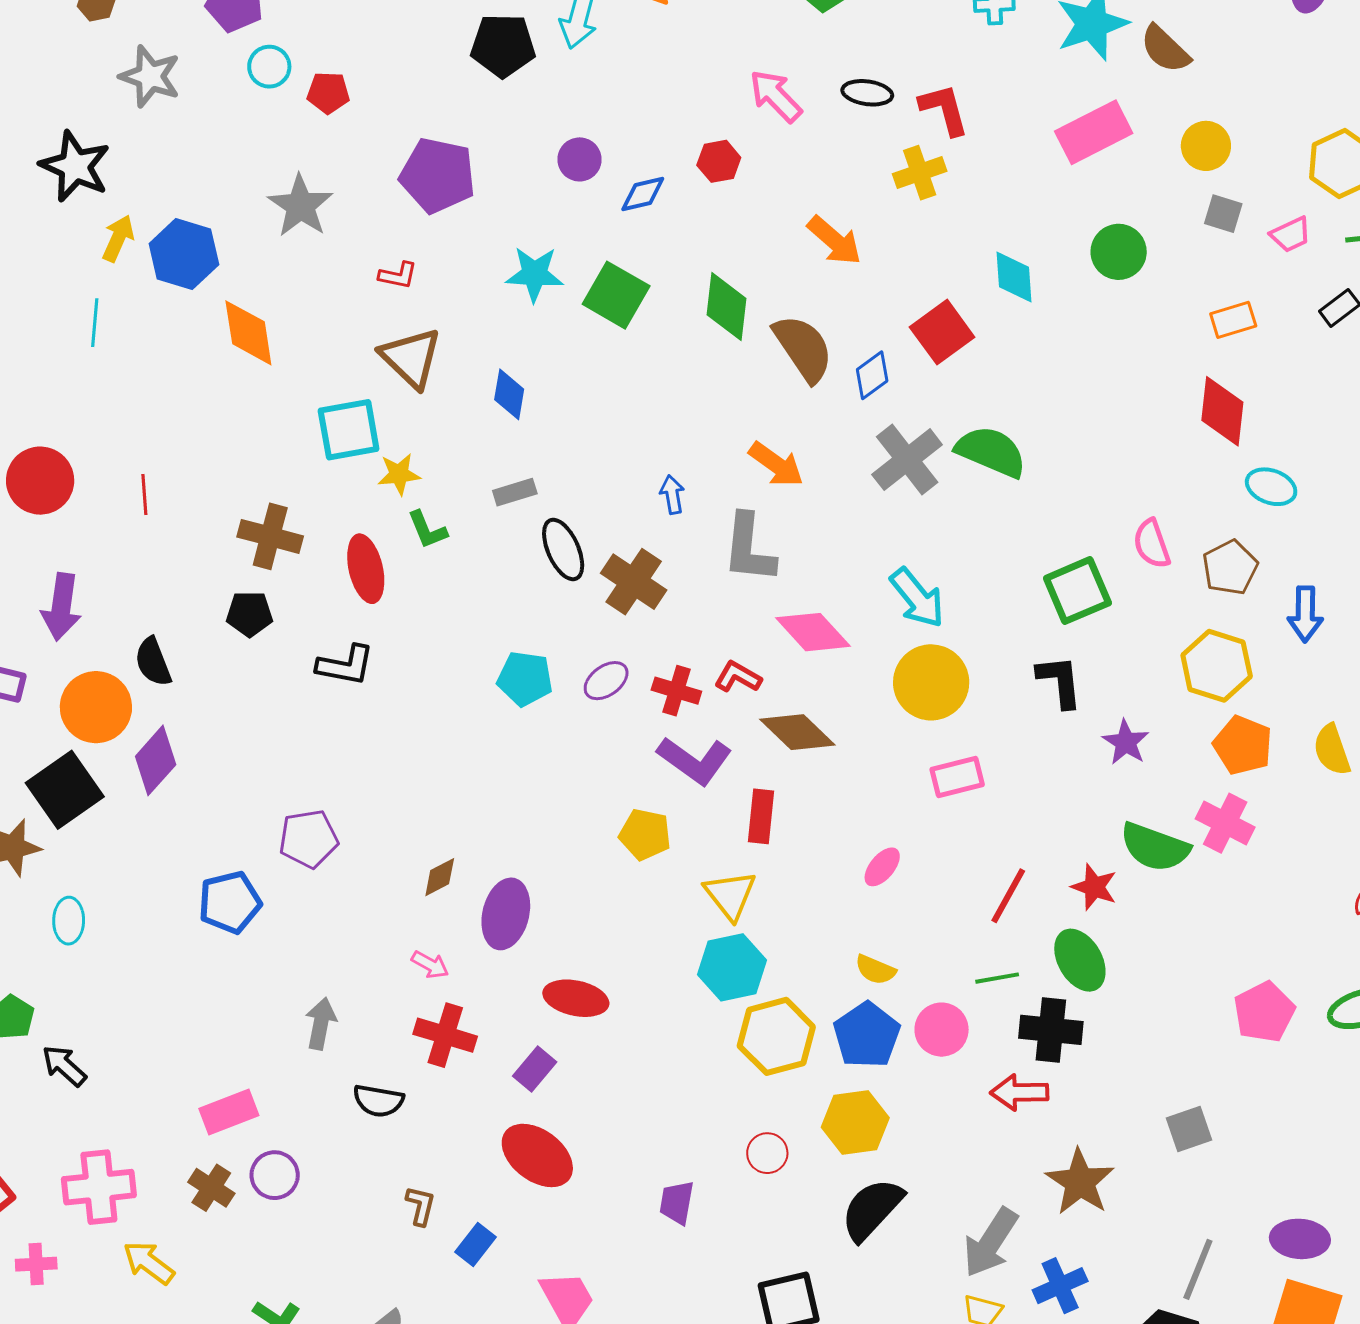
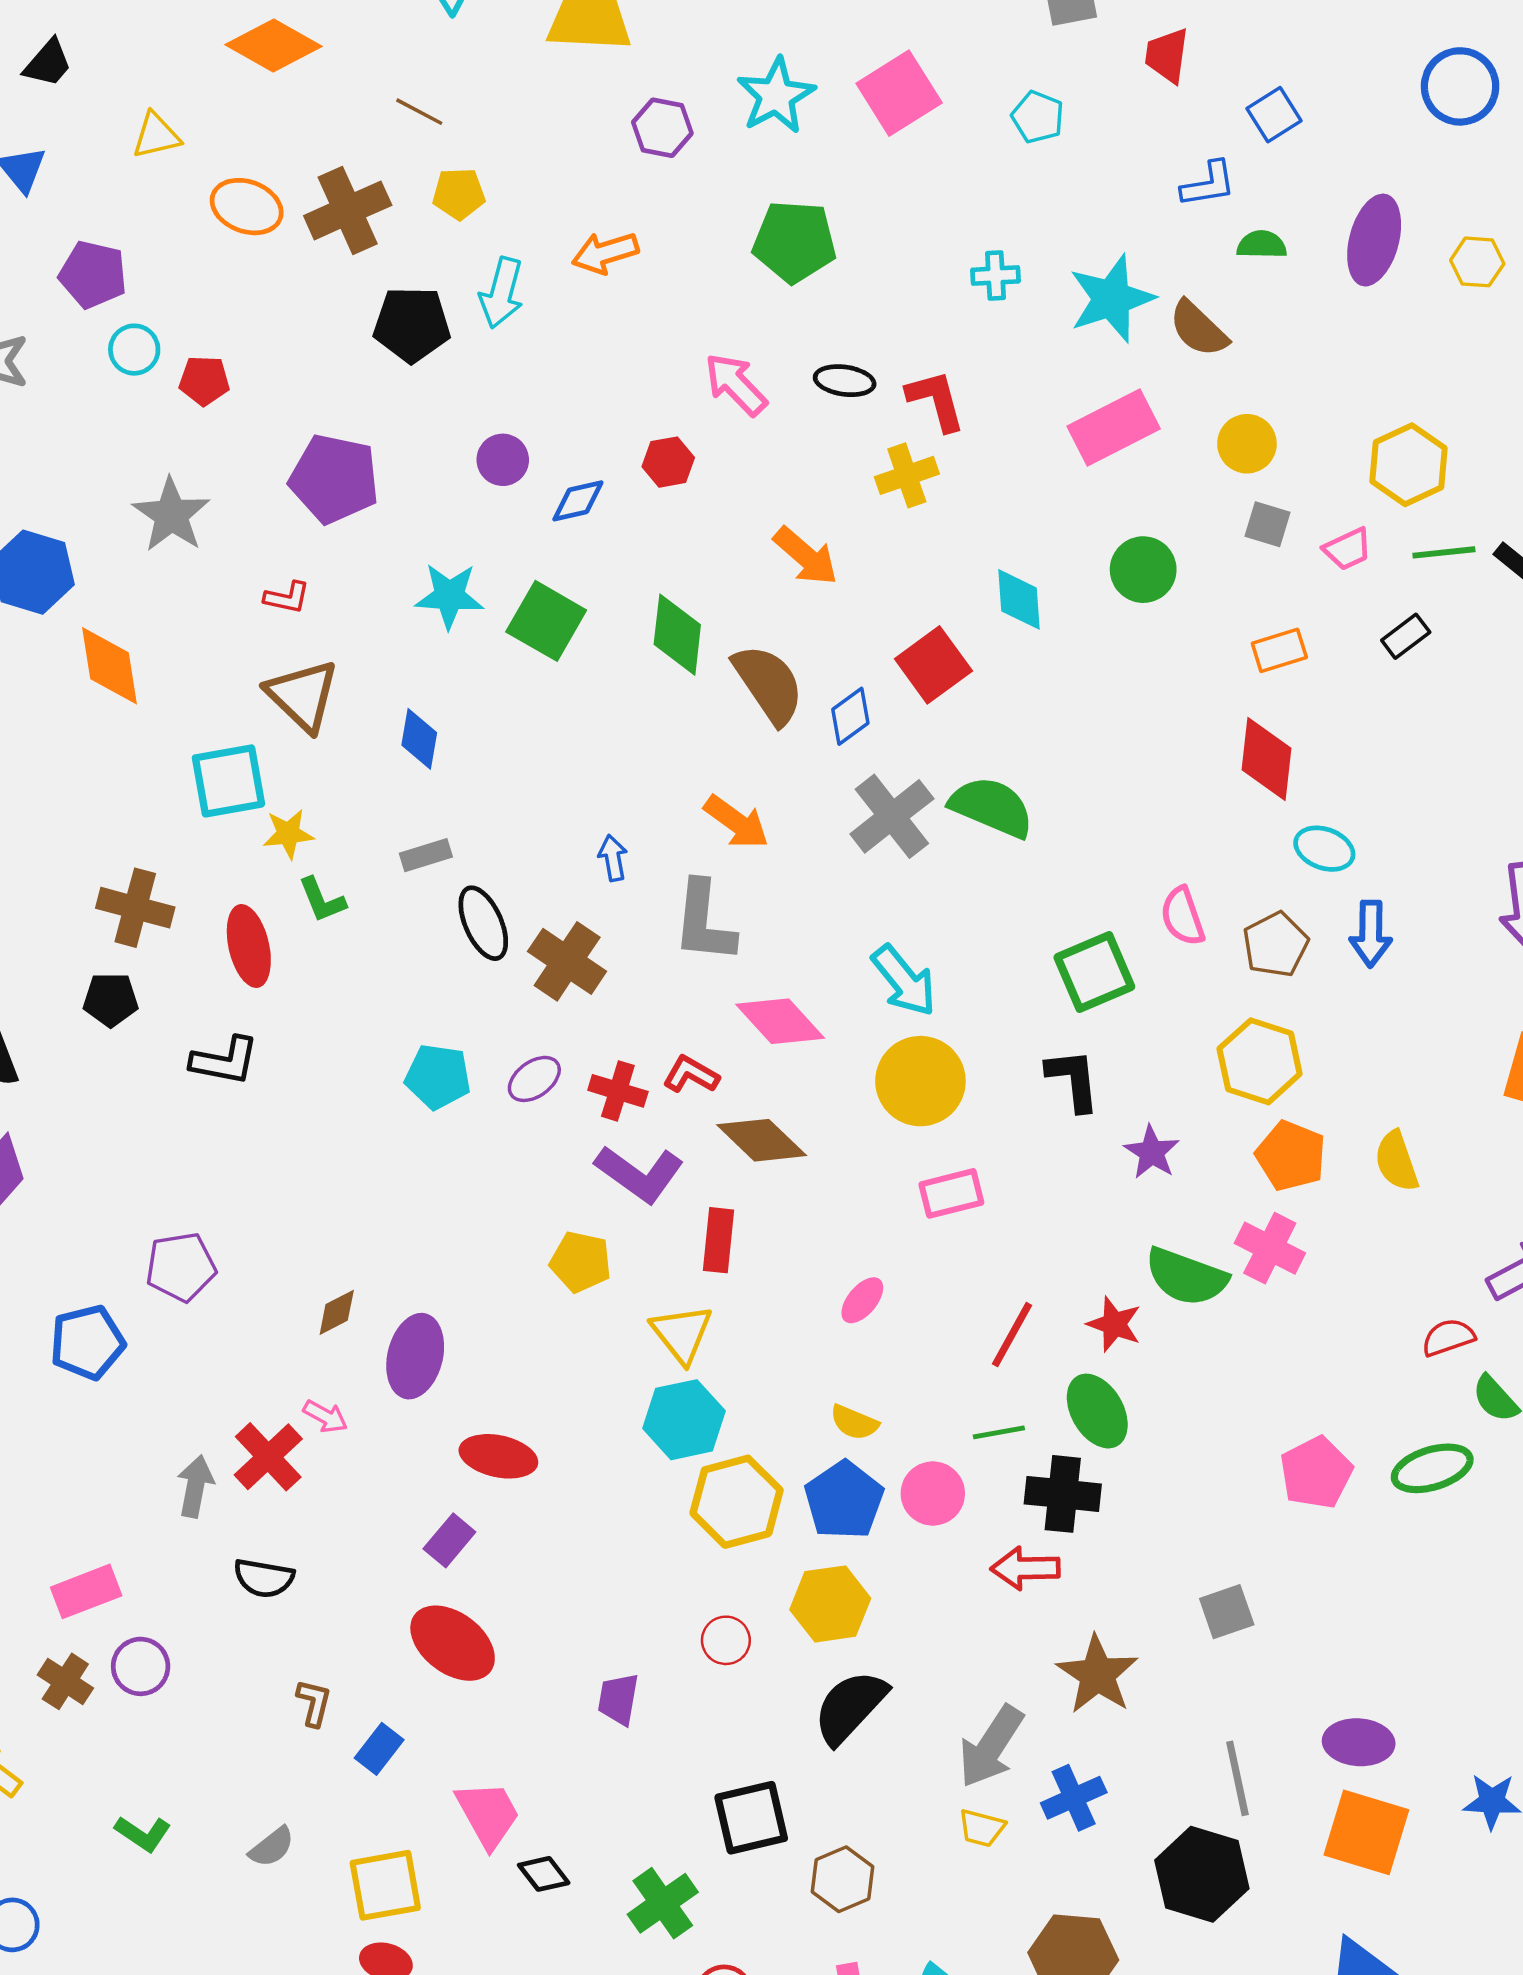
blue arrow: (1305, 614) -> (1371, 934), moved
red cross: (445, 1035) -> (268, 1457), moved, turned 30
gray line: (1198, 1269) -> (1237, 1778), turned -34

